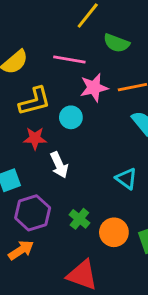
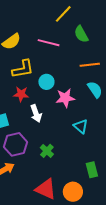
green semicircle: (116, 43) -> (81, 34), turned 36
pink star: (94, 88) -> (65, 98), moved
orange circle: (114, 232) -> (73, 192), moved

